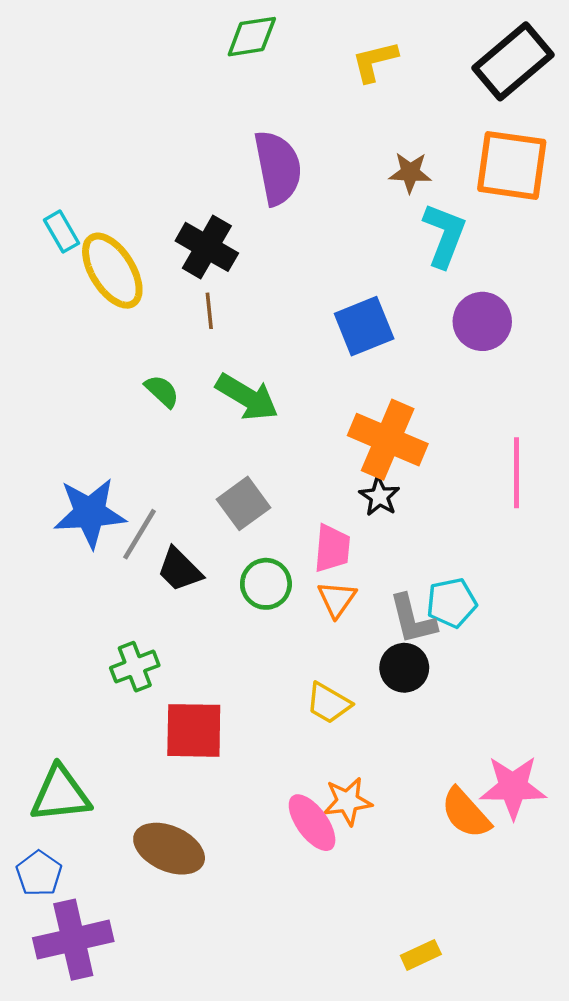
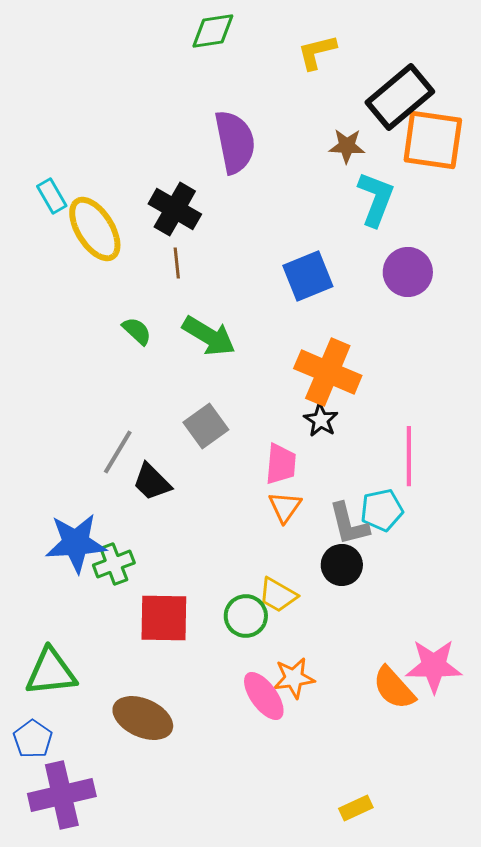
black rectangle: (513, 61) -> (400, 97), moved
pink line: (517, 473) -> (409, 456), moved
blue star: (90, 513) -> (76, 543), moved
green circle: (266, 584) -> (246, 616), moved

